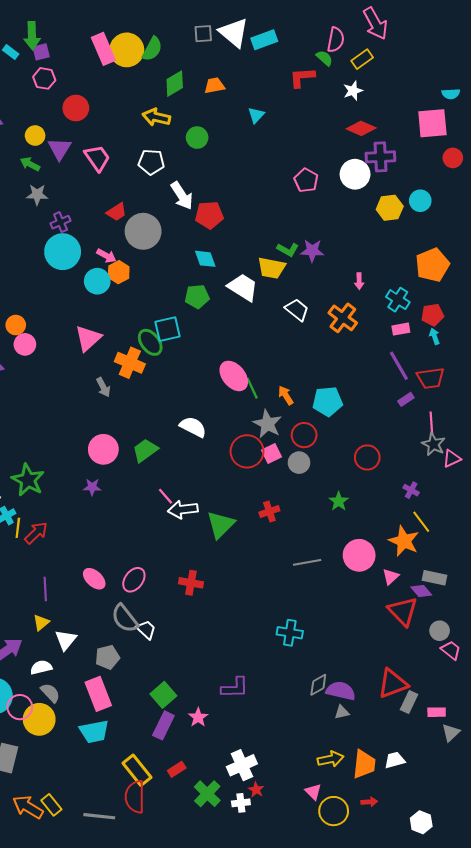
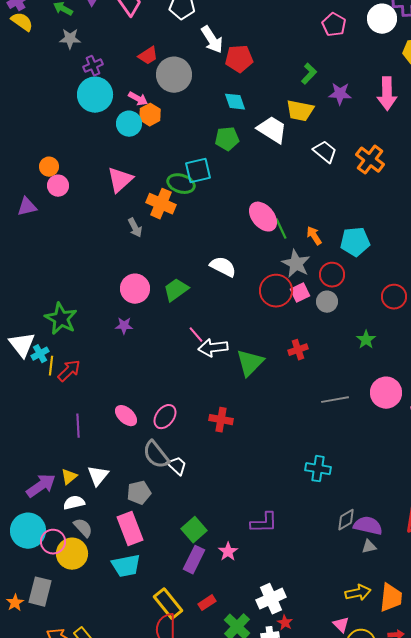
green L-shape: (288, 250) -> (309, 74), moved, turned -75
pink arrow: (359, 281) -> (387, 94), moved, size x2.0
green ellipse: (150, 342) -> (181, 184), turned -36
yellow triangle: (41, 623) -> (69, 477), moved

